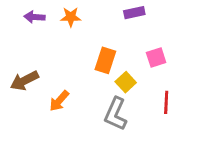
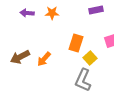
orange arrow: (59, 101) -> (44, 59), moved

